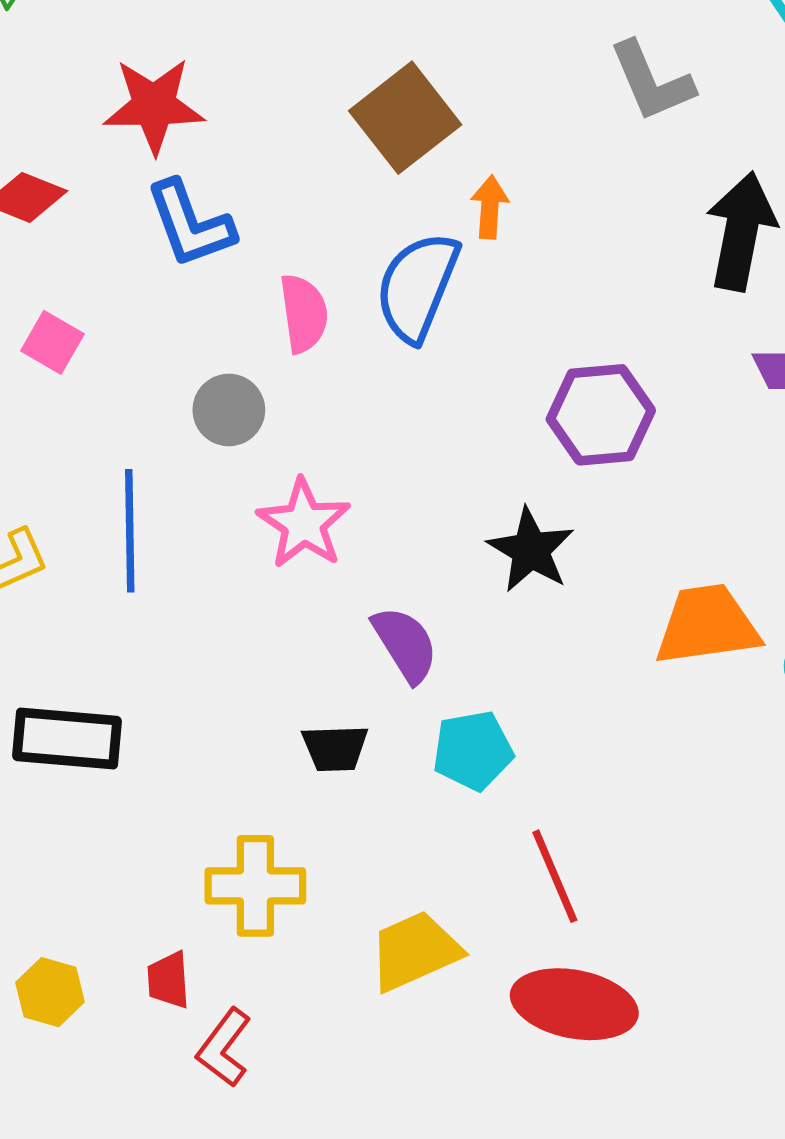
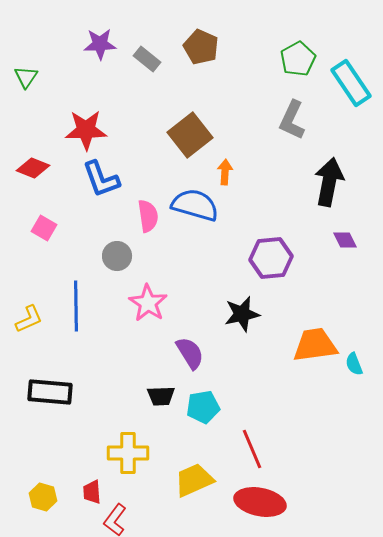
gray L-shape: (652, 81) -> (292, 120), turned 48
blue semicircle: (417, 287) -> (195, 205), turned 84
black star: (531, 550) -> (242, 314), turned 30
cyan pentagon: (473, 751) -> (203, 407), moved

